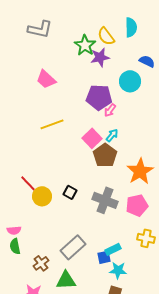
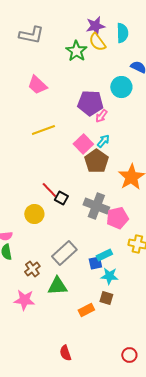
purple star: (100, 57) -> (95, 26), moved
red line: (28, 183) -> (49, 190), moved
yellow circle: (42, 196) -> (34, 214), moved
pink pentagon: (137, 205) -> (117, 218), moved

